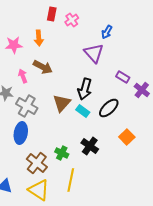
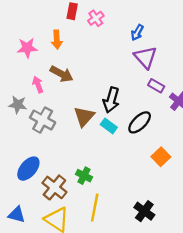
purple triangle: (94, 53) -> (145, 57), moved
blue ellipse: (21, 133) -> (28, 169), moved, turned 30
black cross: (90, 146) -> (144, 211), moved

